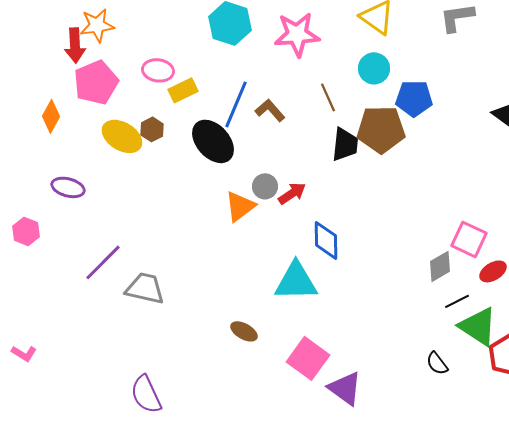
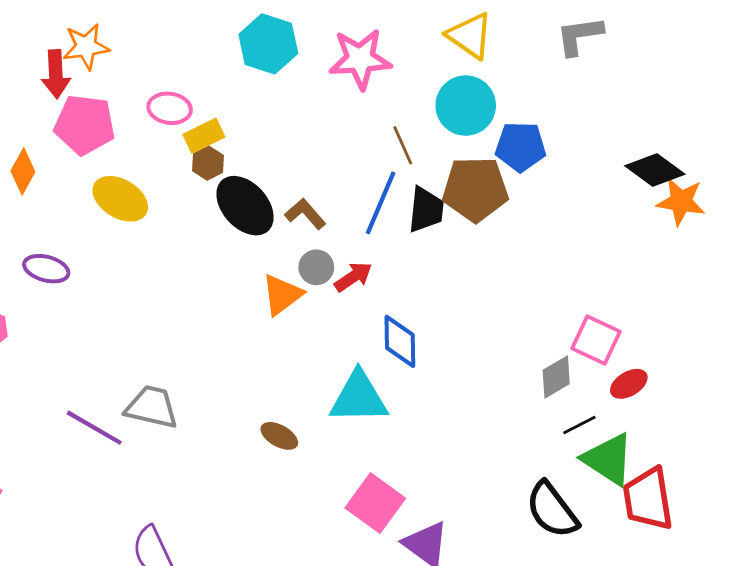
cyan circle: (374, 68) -> (466, 106), size x1.4
pink pentagon: (96, 82) -> (85, 125), turned 30
blue line: (236, 104) -> (381, 203), moved
brown L-shape: (270, 110) -> (305, 214), moved
brown hexagon: (152, 129) -> (208, 163), moved
purple line: (103, 262) -> (94, 428), moved, turned 75
brown ellipse: (244, 331) -> (279, 436), moved
black semicircle: (437, 363) -> (552, 510), size x1.8

